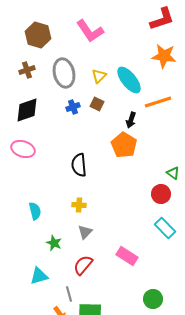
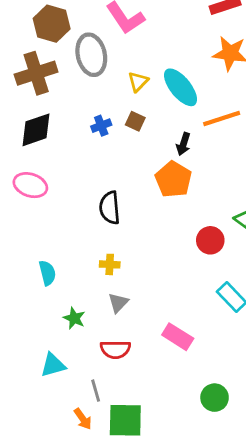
brown cross: (27, 70) -> (36, 73), size x1.8
gray ellipse: (64, 73) -> (91, 55), moved
red circle: (161, 194) -> (210, 240), moved
red semicircle: (83, 265) -> (115, 349), turned -130

